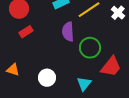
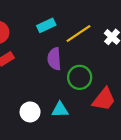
cyan triangle: (84, 84) -> (60, 110), moved, turned 49

